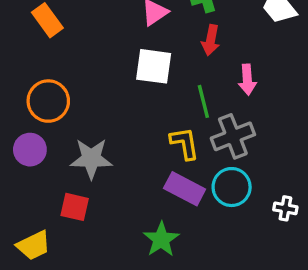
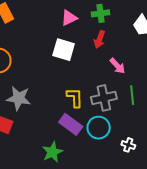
pink arrow: (247, 80) -> (117, 66), turned -48
green line: (203, 101) -> (132, 95), moved

